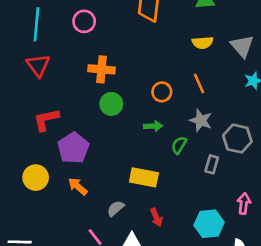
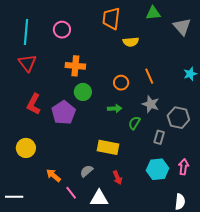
yellow semicircle: (203, 43) -> (131, 42), moved
gray triangle: (242, 46) -> (182, 27), moved
red L-shape: (46, 120) -> (34, 104), turned -50
purple pentagon: (73, 148) -> (64, 113), moved
orange arrow: (78, 186) -> (53, 175), moved
cyan hexagon: (209, 224) -> (158, 169), moved

